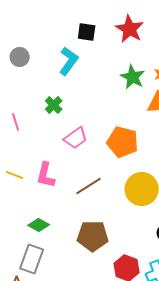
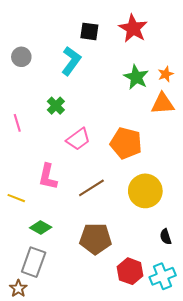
yellow line: (15, 175) -> (16, 198), moved

